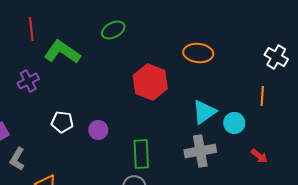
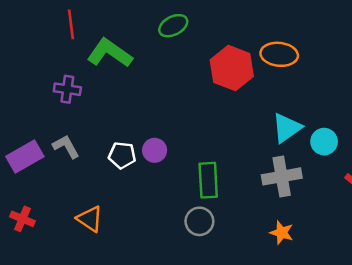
purple cross: (28, 81) -> (67, 89), turned 35
red hexagon: (150, 82) -> (232, 68), moved
white pentagon: (62, 122) -> (122, 155), moved
gray L-shape: (17, 159) -> (66, 147), moved, turned 120

